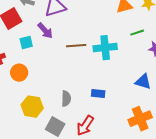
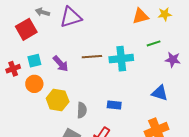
purple arrow: (45, 31) -> (61, 64), moved
cyan square: (26, 43) -> (34, 61), moved
yellow hexagon: (32, 107) -> (58, 100), moved

